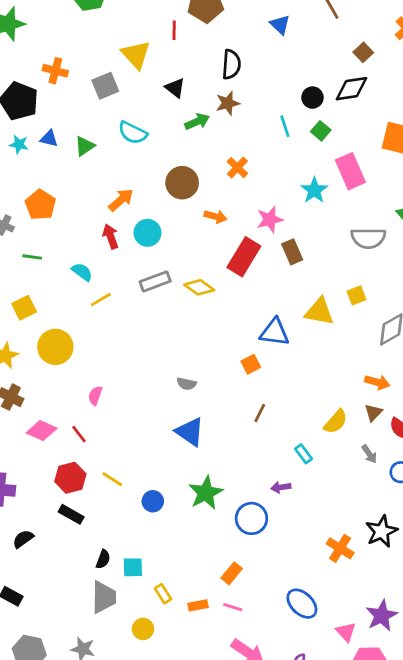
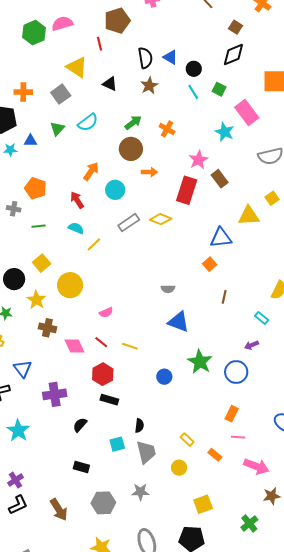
blue triangle: (280, 25) -> (170, 57), moved
black circle: (312, 98) -> (194, 69), moved
green arrow: (197, 122) -> (133, 123), moved
cyan semicircle: (133, 133) -> (88, 122), turned -50
green triangle: (85, 146) -> (57, 129), moved
orange arrow: (216, 217) -> (149, 172), moved
red arrow: (111, 236) -> (77, 200), moved
pink semicircle: (95, 396) -> (106, 312), turned -120
pink diamond: (42, 431) -> (75, 346), turned 55
yellow line: (112, 479) -> (130, 346), moved
cyan square: (133, 567) -> (117, 444), moved
orange rectangle: (198, 605) -> (215, 455), moved, turned 64

